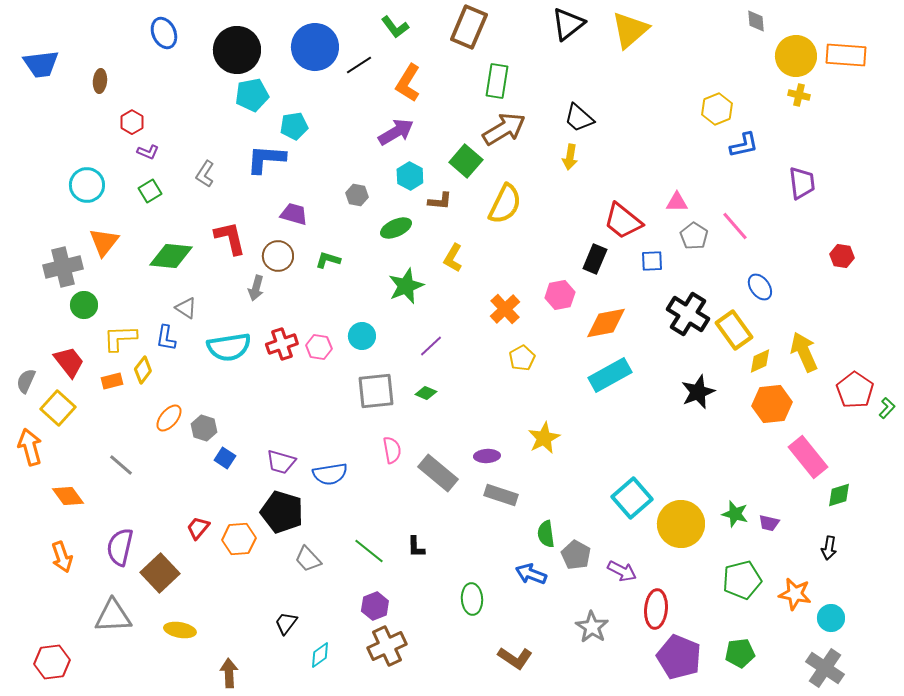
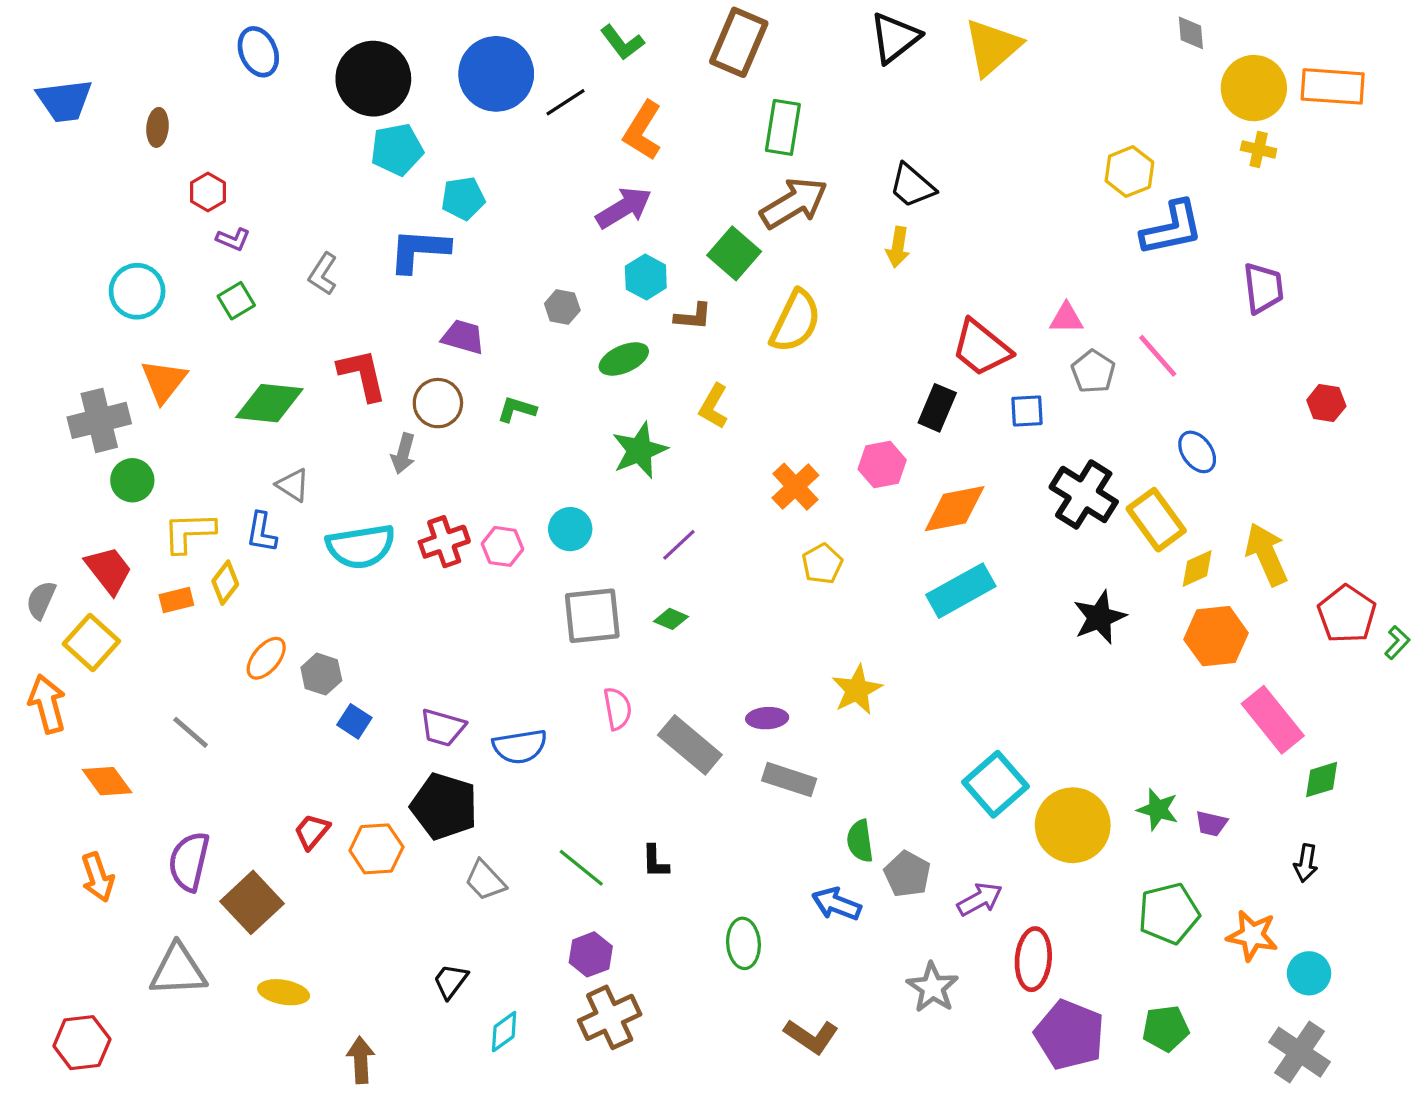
blue L-shape: (744, 145) -> (1172, 228), size x1.4
purple arrow: (622, 571) -> (980, 899), turned -56

